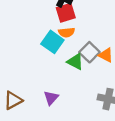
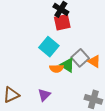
orange semicircle: (67, 32) -> (57, 68), moved

